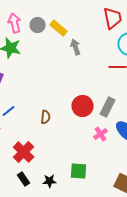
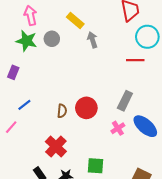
gray circle: (38, 25) -> (52, 39), moved
red circle: (83, 106) -> (86, 108), moved
red cross: (24, 152) -> (56, 146), moved

